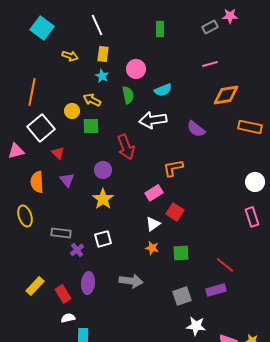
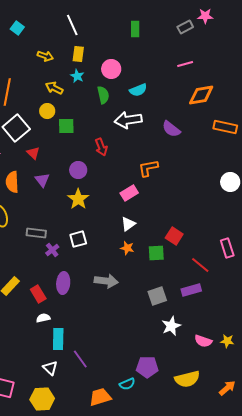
cyan square: (42, 28) -> (17, 28), size x0.6
yellow arrow: (92, 100) -> (54, 88), moved
red arrow: (126, 147) -> (101, 147), size x0.7
red square: (175, 212) -> (174, 236), moved
pink rectangle: (252, 217) -> (227, 248), moved
white star: (196, 326) -> (171, 326), turned -30

